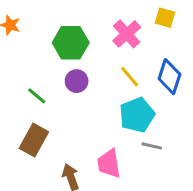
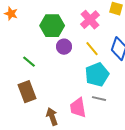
purple circle: (77, 81) -> (64, 47), moved
brown rectangle: (34, 140) -> (27, 92), turned -50
gray line: (152, 146) -> (99, 99), moved

